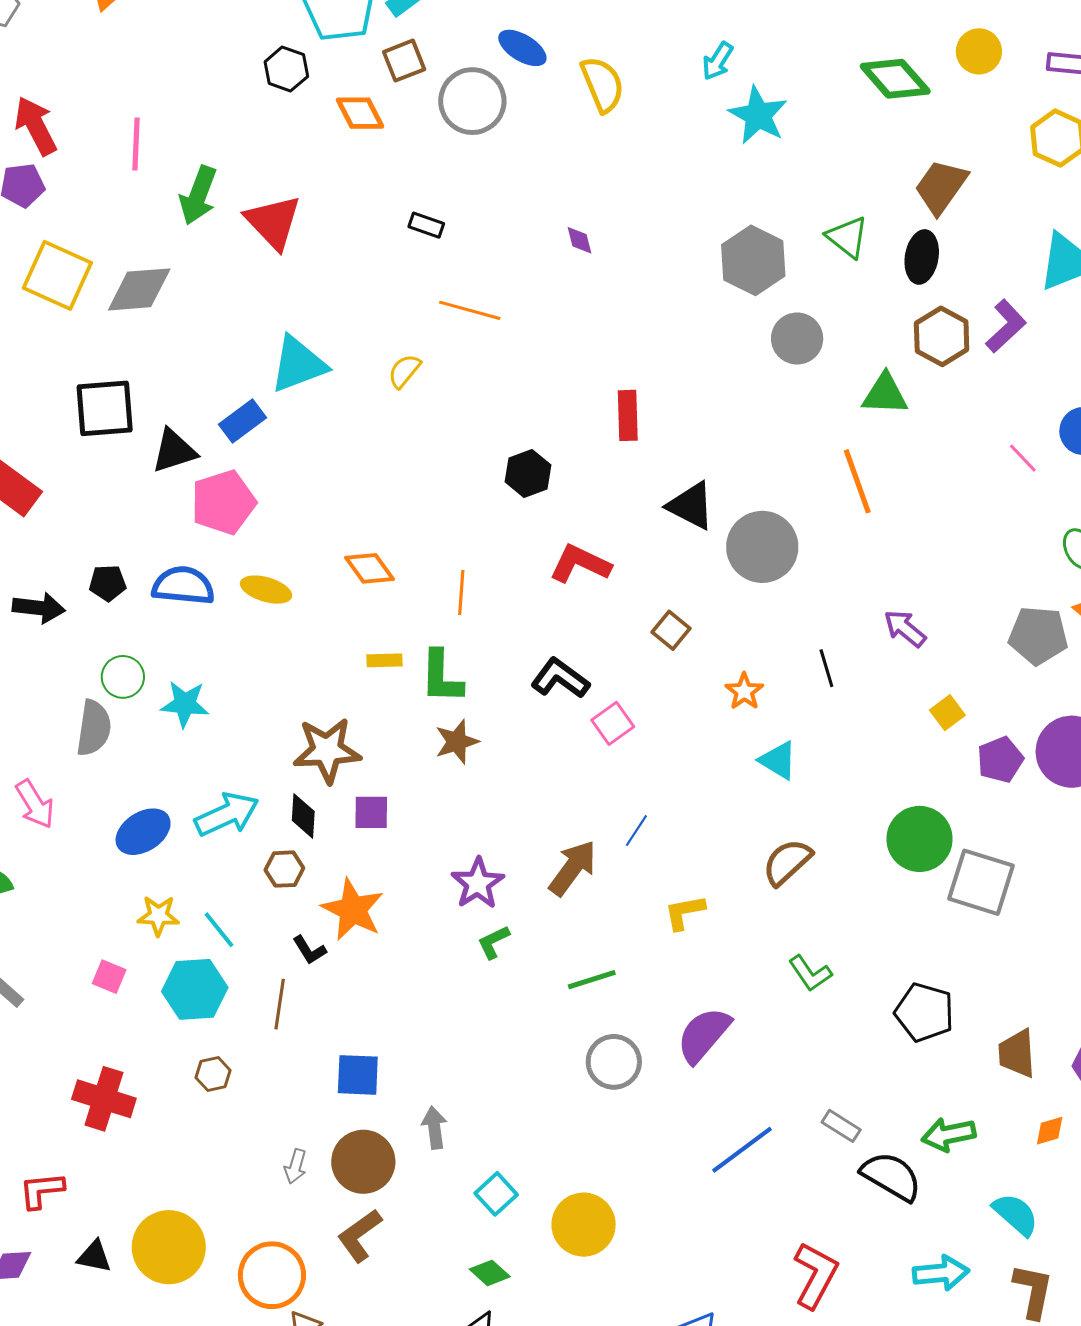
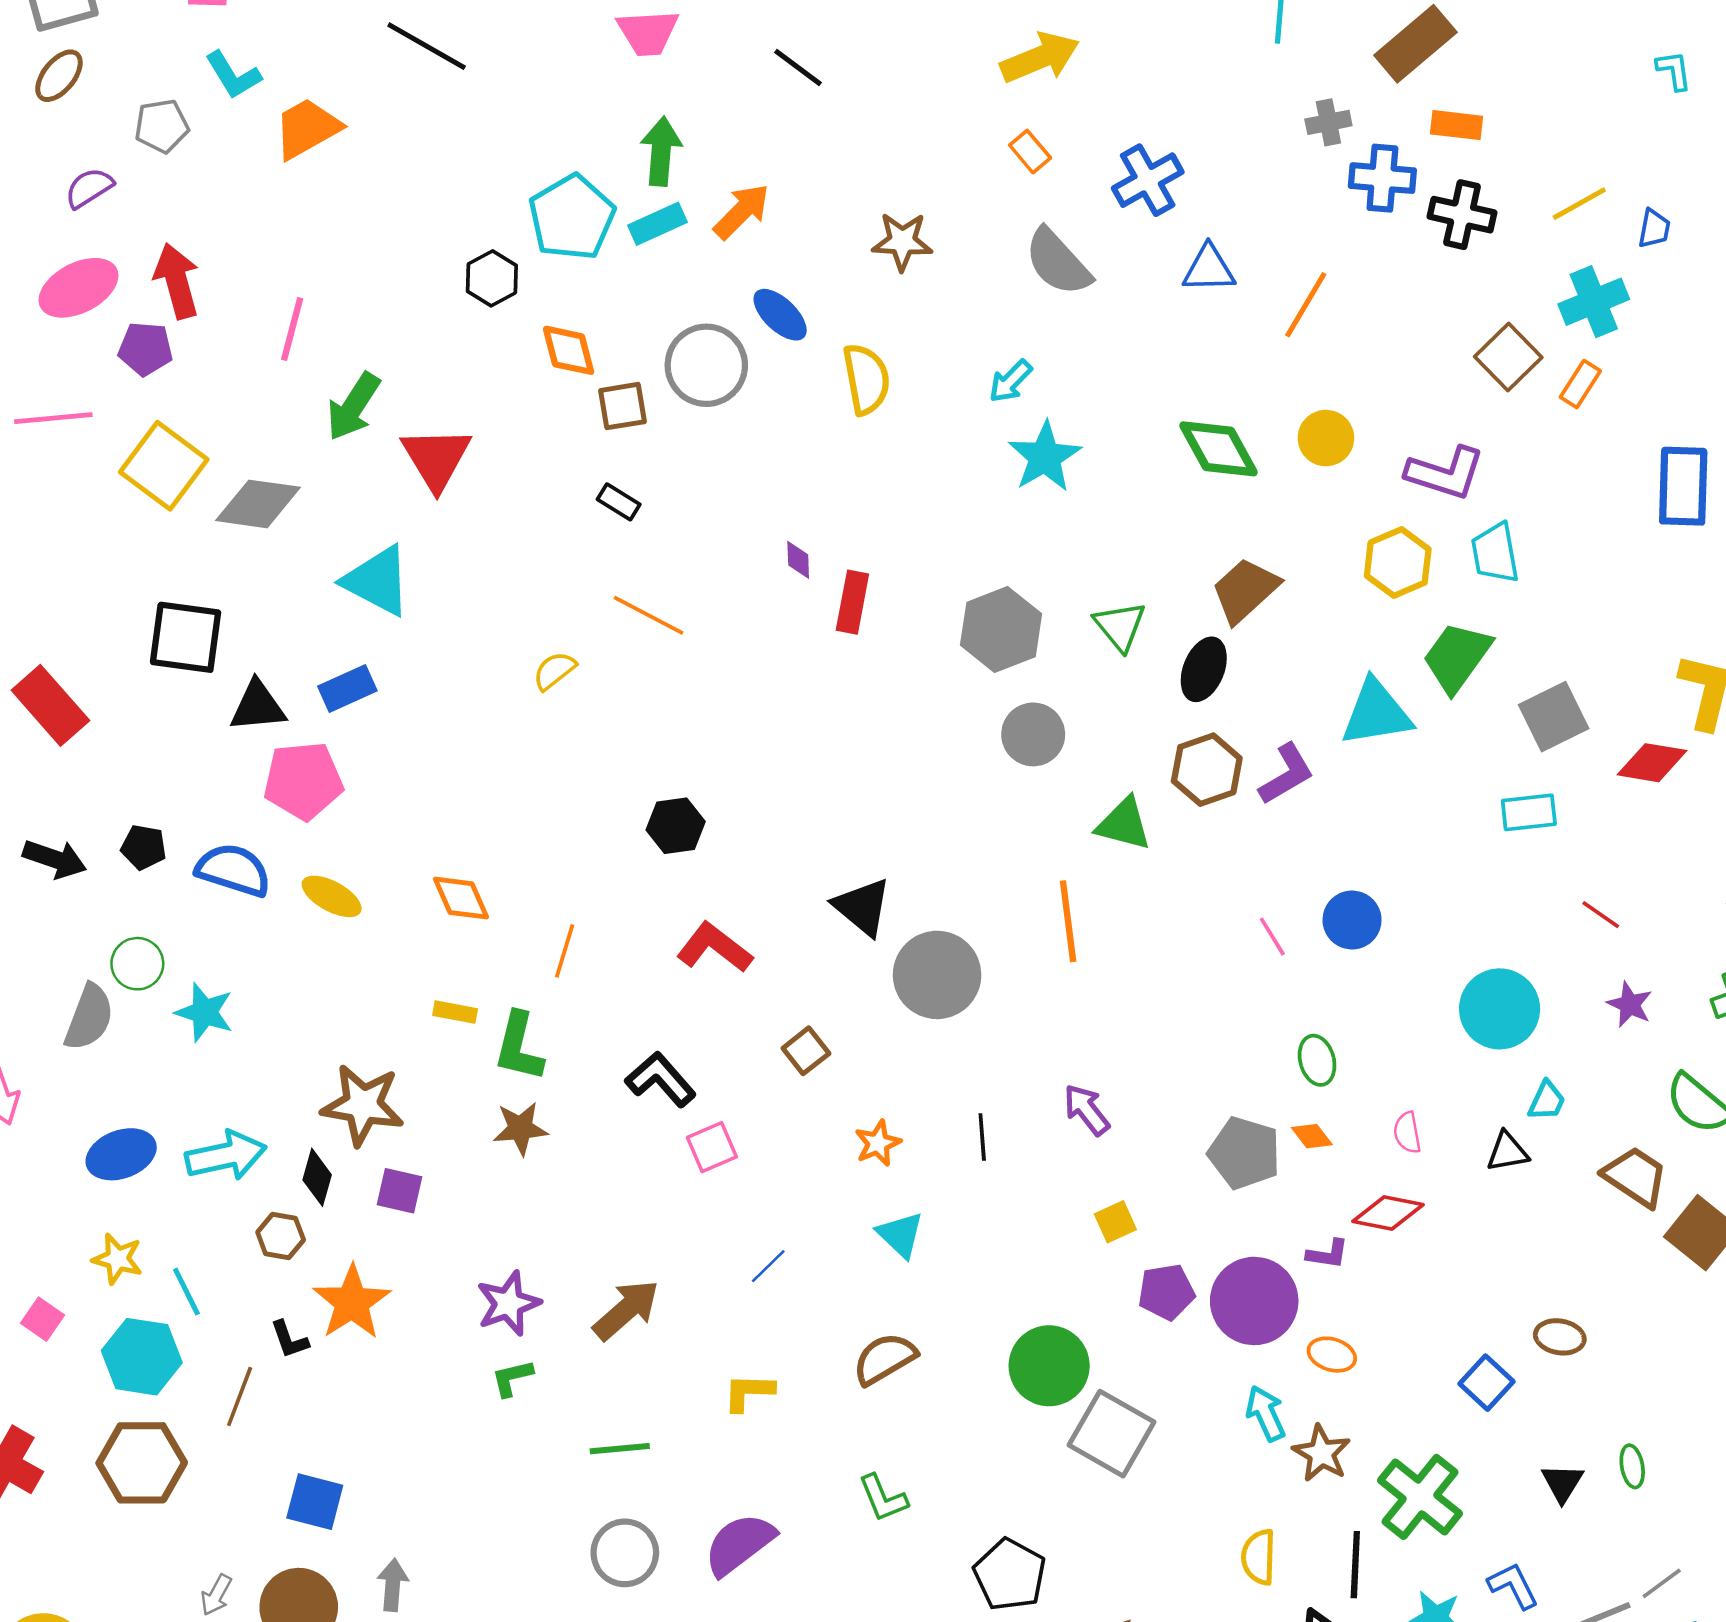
brown square: (404, 61) -> (622, 406), moved
cyan triangle: (298, 364) -> (377, 581), moved, turned 36
red rectangle: (628, 415) -> (852, 602), moved
blue line: (636, 831) -> (768, 1266), moved
brown hexagon: (213, 1074) -> (142, 1463), size x2.0

